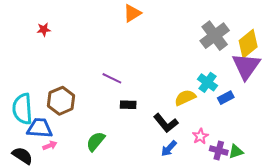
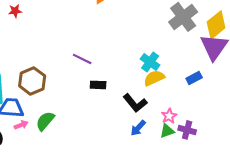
cyan cross: (207, 82) -> (150, 62), moved
green semicircle: (96, 141) -> (45, 121), moved
green triangle: (236, 152) -> (167, 131), moved

